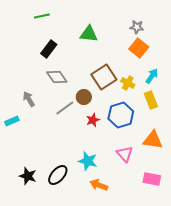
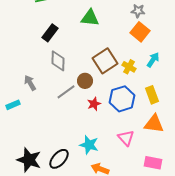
gray diamond: (57, 77) -> (58, 61), turned 35
yellow rectangle: (151, 100) -> (152, 95), moved
black star: (28, 176) -> (29, 160), size x1.4

